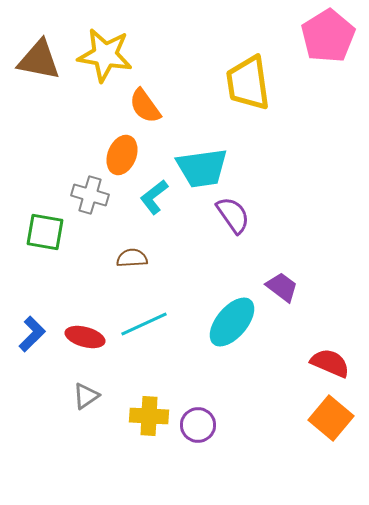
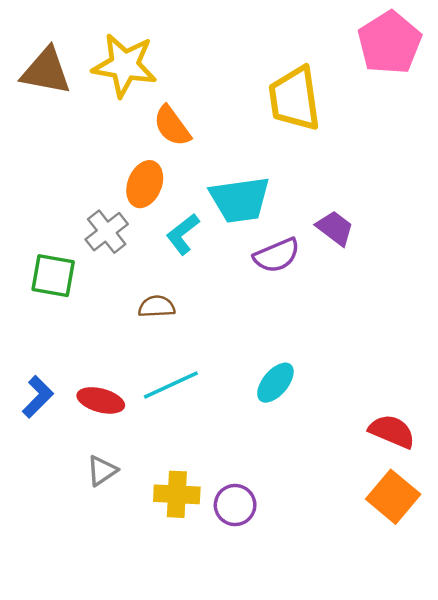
gray cross: (90, 195) -> (107, 232), turned 36
purple semicircle: (233, 215) -> (277, 255), turned 102
purple trapezoid: (282, 287) -> (335, 228), moved
cyan ellipse: (232, 322) -> (275, 383), size x0.7

